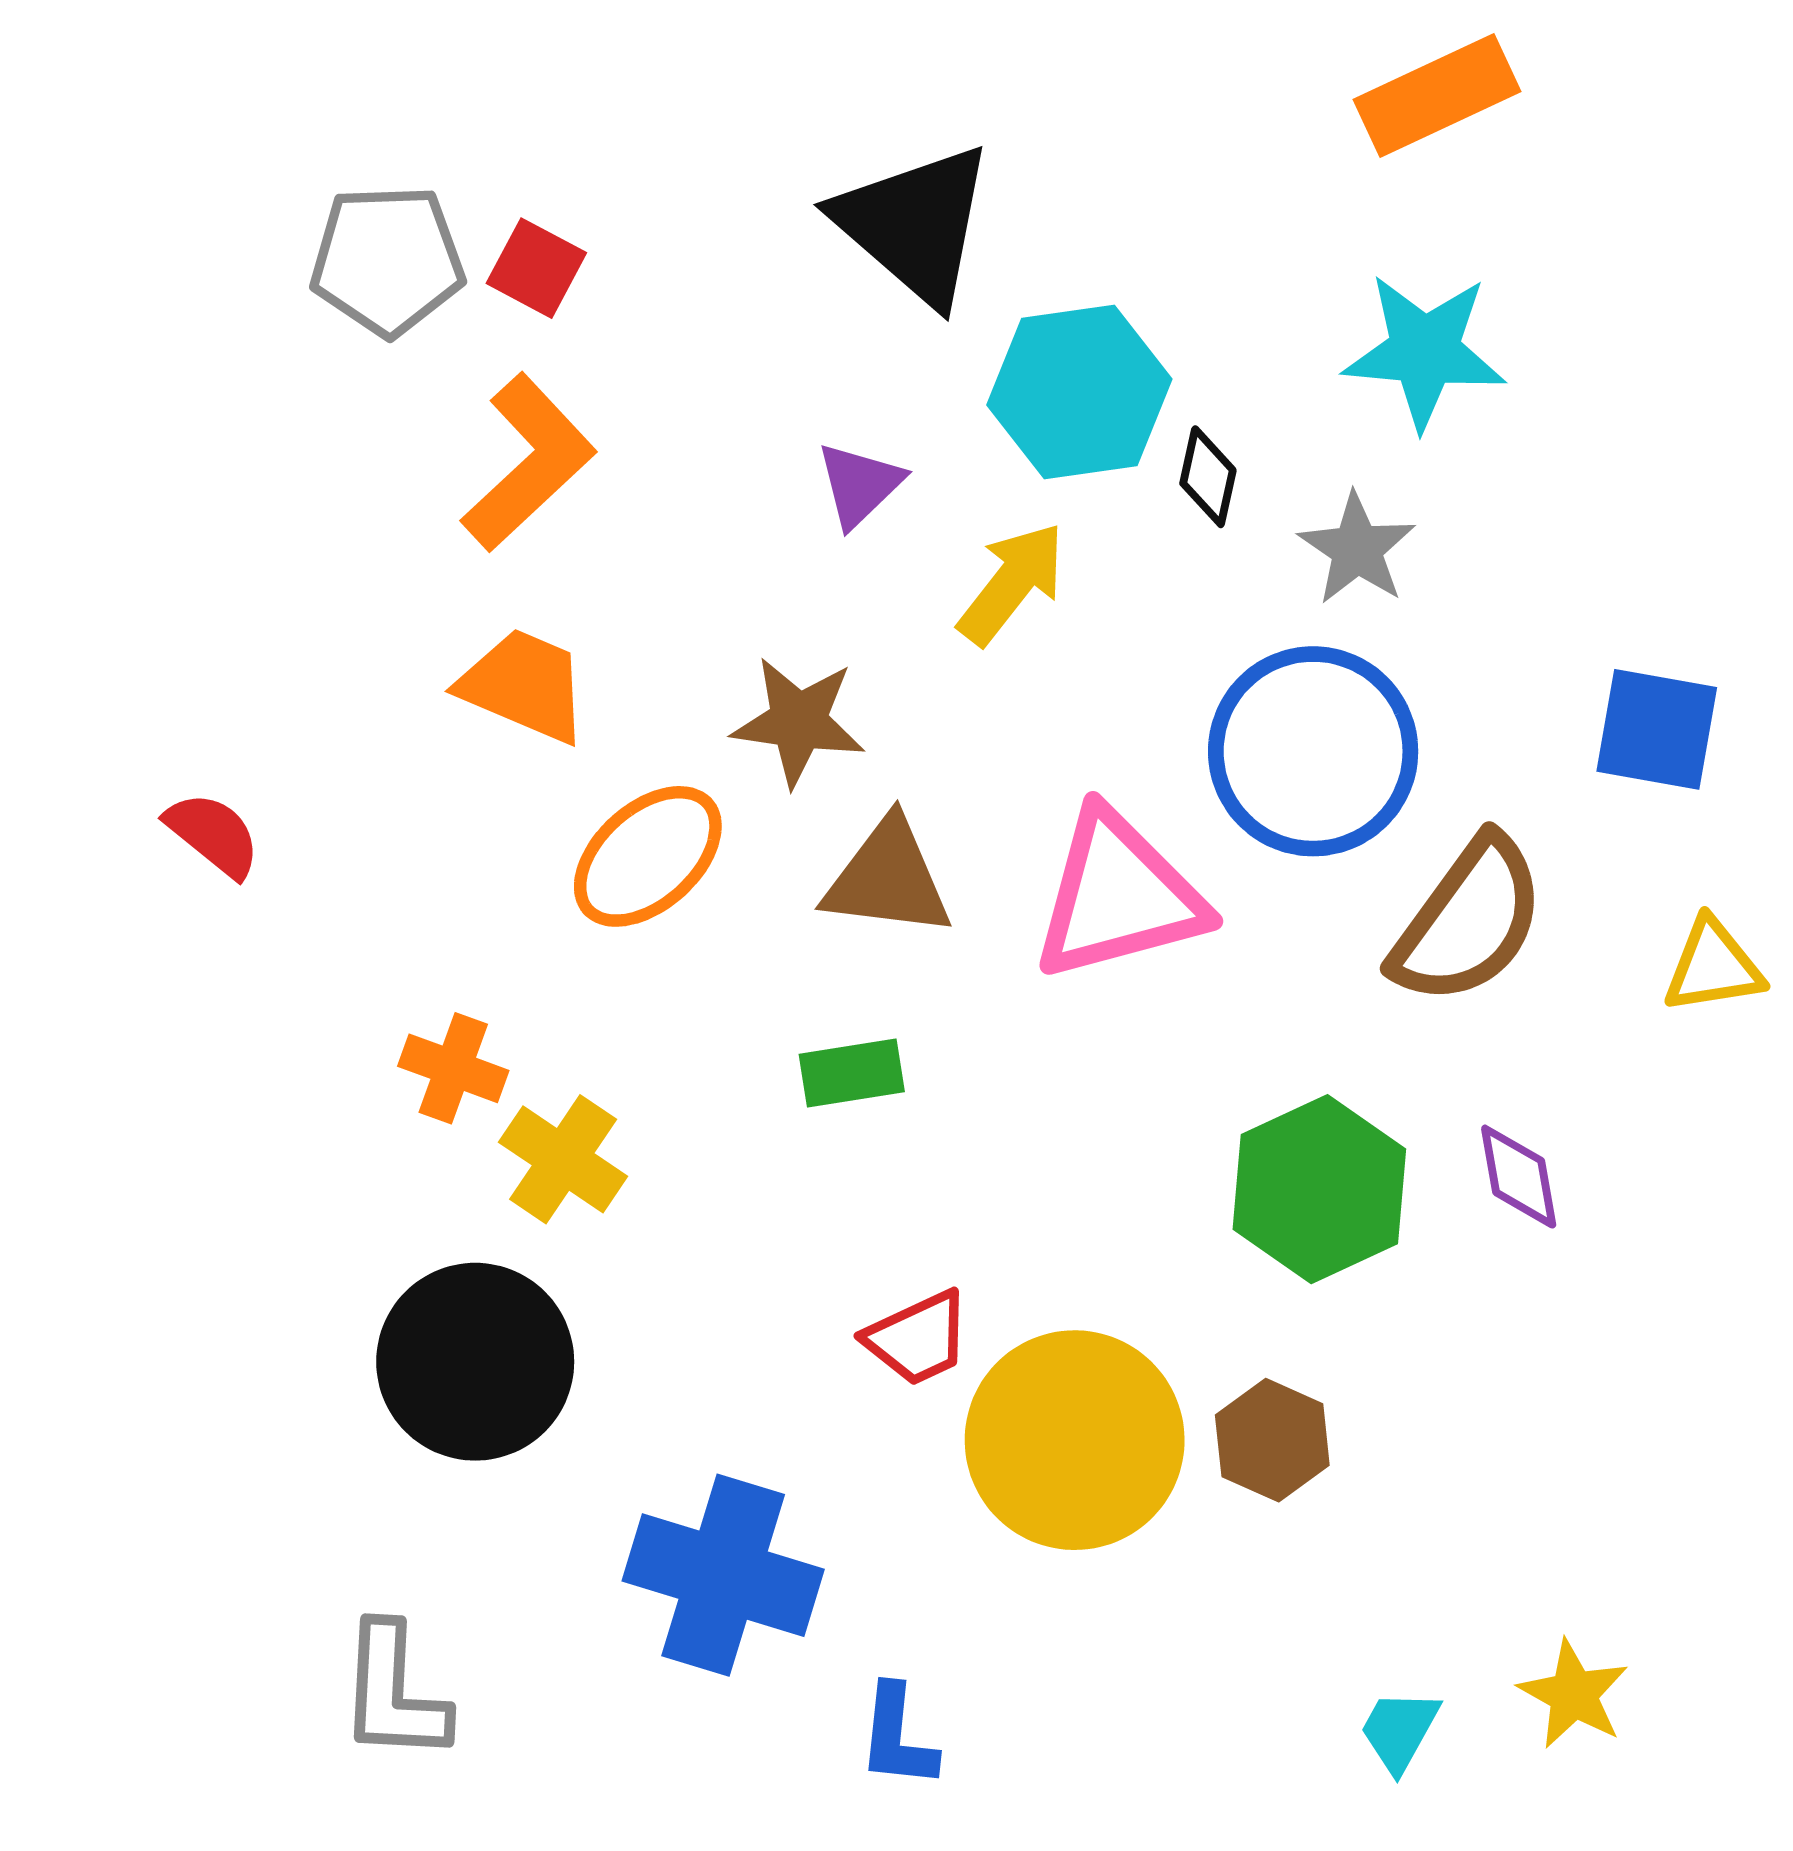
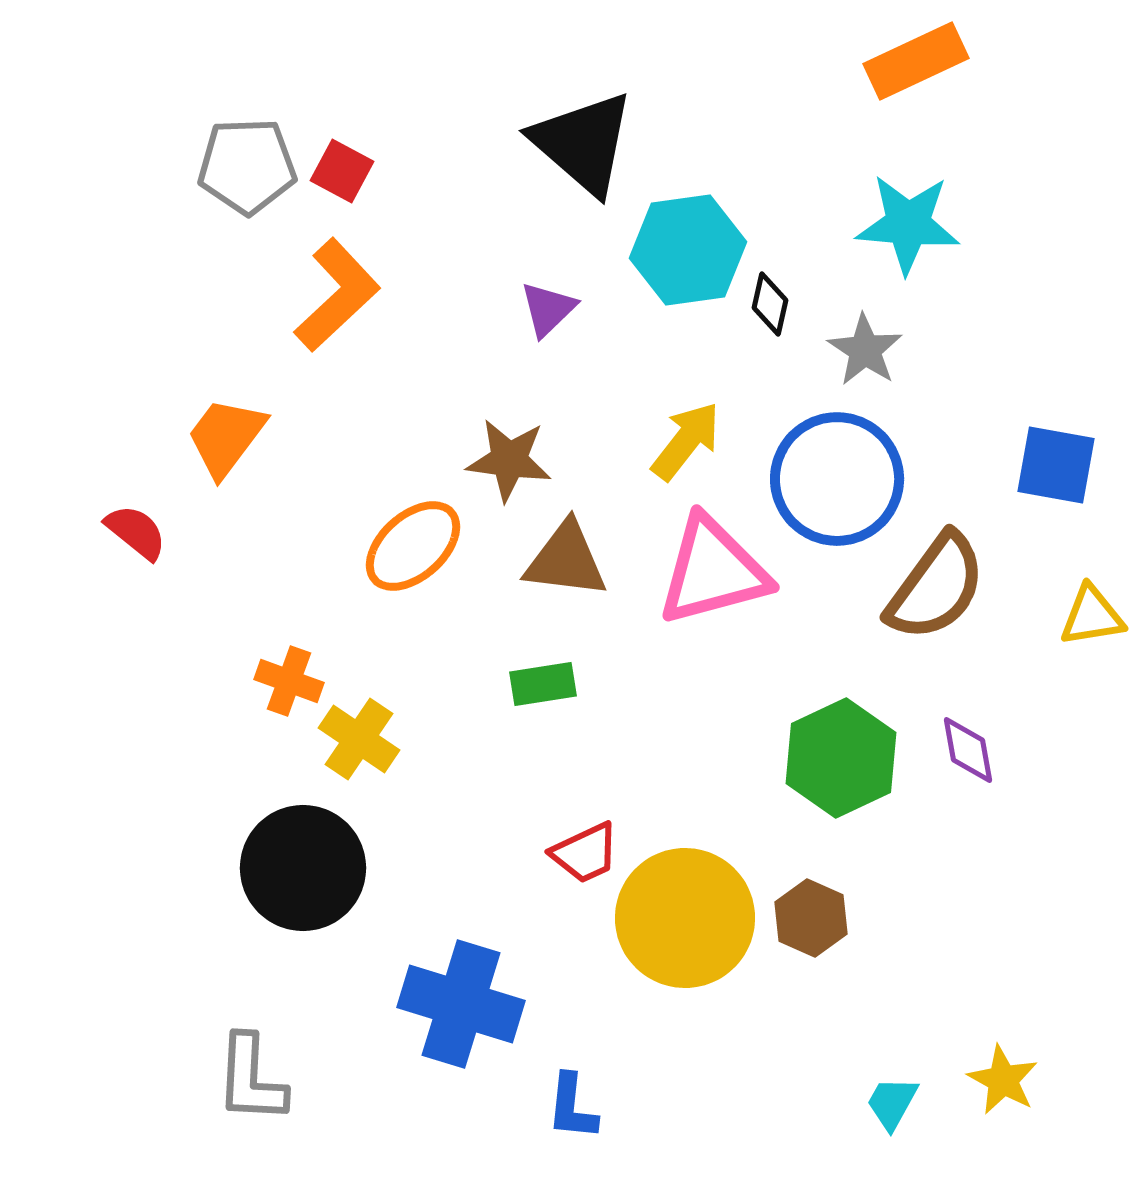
yellow arrow: (1012, 583) -> (686, 441), moved
orange trapezoid: (524, 685) -> (226, 437), moved, turned -76

